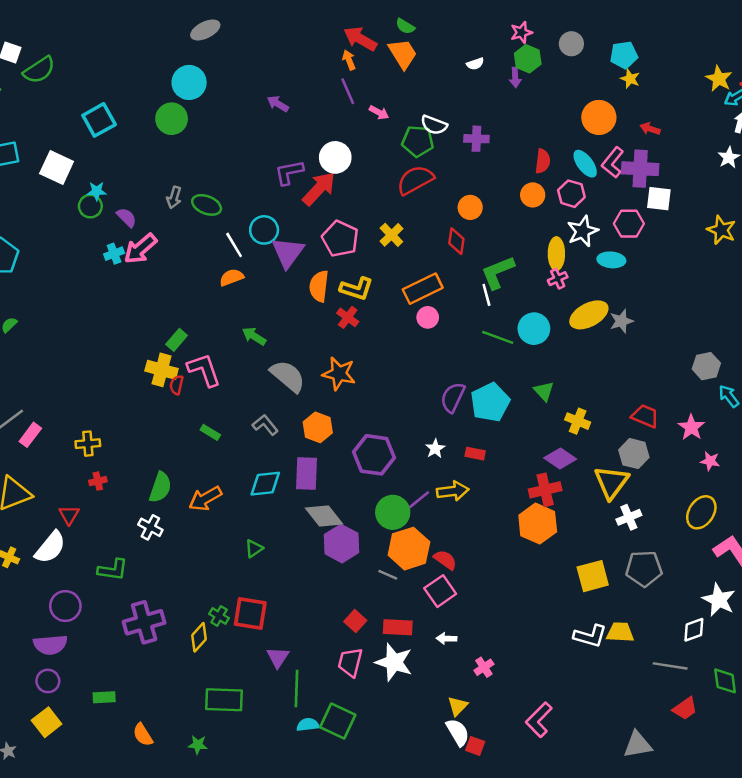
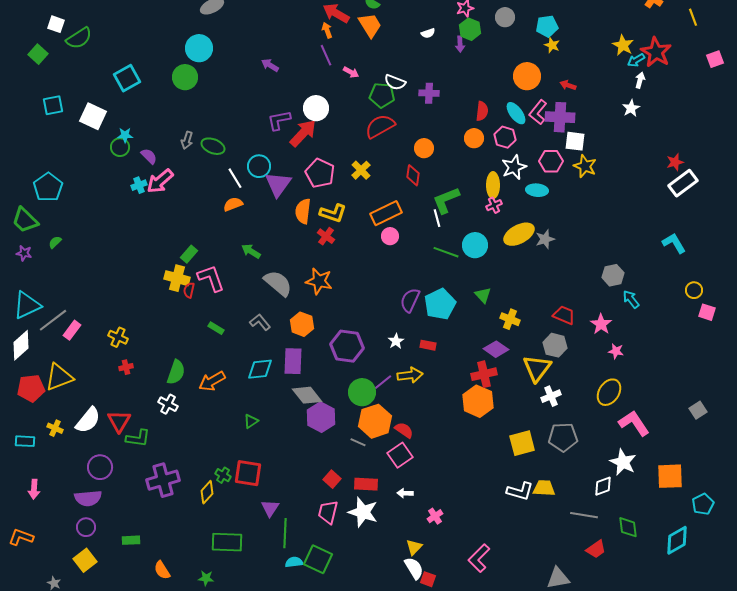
yellow star: (721, 230) -> (585, 166), moved
yellow cross: (88, 444) -> (118, 337), turned 30
red triangle: (69, 515) -> (119, 421), moved, size x1.4

